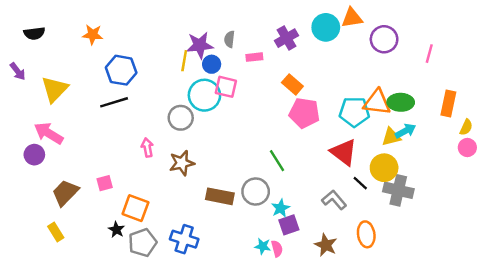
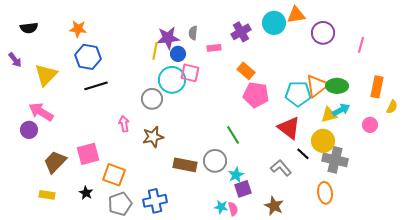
blue hexagon: (121, 70) -> (88, 57), moved
orange triangle: (377, 102) -> (317, 86), turned -45
pink circle: (467, 147) -> (370, 125), moved
pink square: (105, 183) -> (88, 154), size x1.6
black star: (116, 230) -> (86, 193), moved
yellow rectangle: (56, 232) -> (47, 195), turned -49
orange ellipse: (366, 234) -> (325, 193), moved
blue cross: (184, 239) -> (155, 201), turned -30

